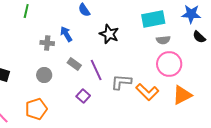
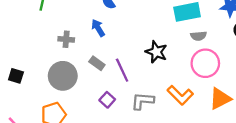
blue arrow: (66, 34) -> (98, 28), moved
black star: (109, 34) -> (156, 52), moved
gray circle: (44, 75) -> (63, 76), size x1.6
gray L-shape: (121, 82) -> (143, 101), moved

